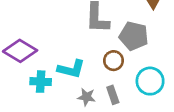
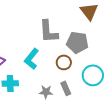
cyan L-shape: (71, 69) -> (31, 59), moved, turned 120

